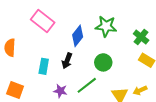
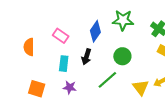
pink rectangle: (43, 21) -> (61, 36), moved, size x0.7
purple star: (60, 91) -> (70, 87), moved

